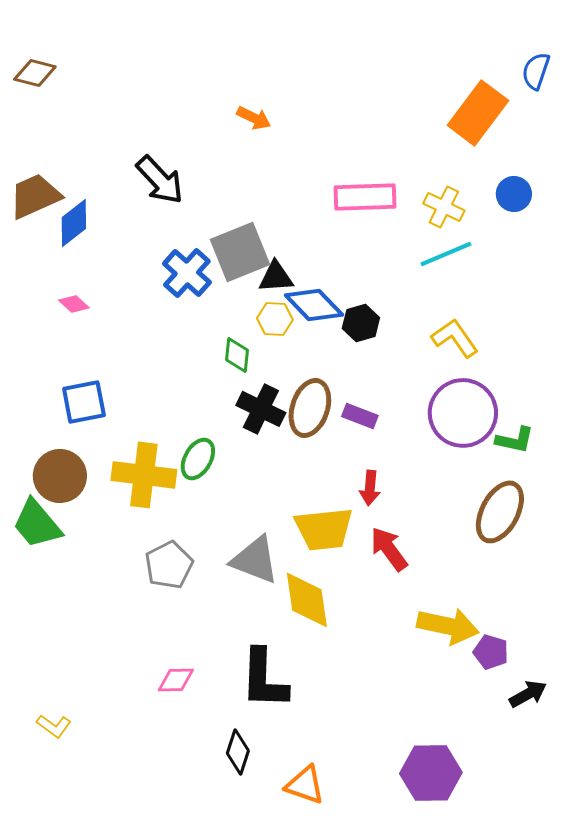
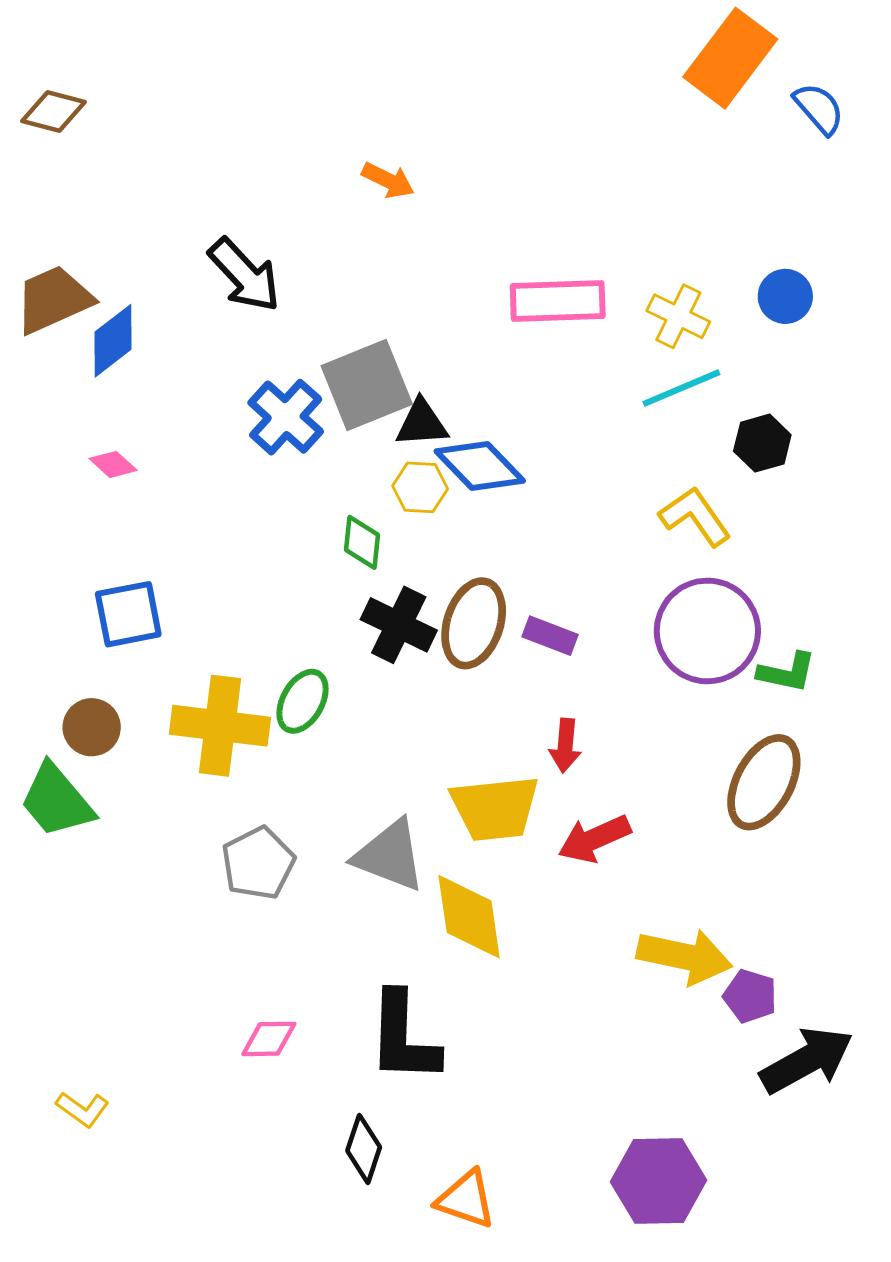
blue semicircle: (536, 71) -> (819, 108), turned 120
orange rectangle: (478, 113) -> (730, 58), moved
black hexagon: (361, 323) -> (762, 443), moved
brown circle: (60, 476) -> (92, 727), size x0.7
red arrow: (389, 549) -> (594, 839), turned -78
black arrow: (528, 694) -> (807, 1060), size x1.6

